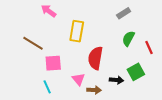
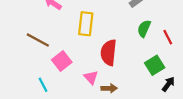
pink square: (53, 63) -> (62, 61), turned -30
black arrow: (116, 80) -> (168, 84), moved, turned -56
cyan line: (47, 87) -> (43, 85), moved

